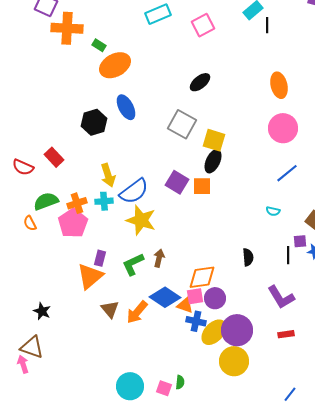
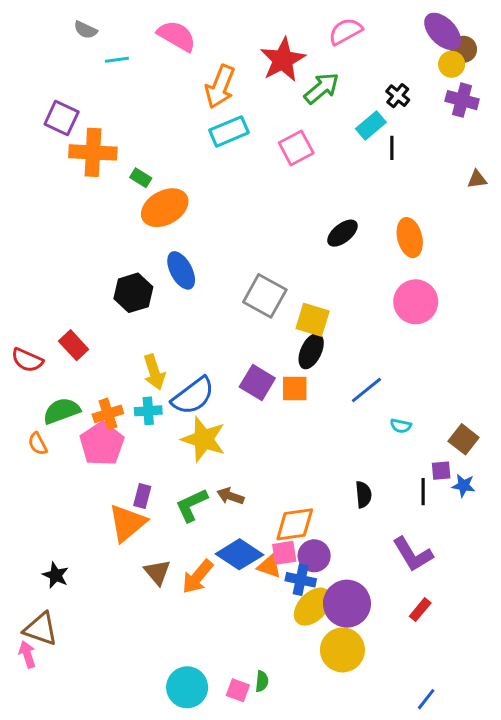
black ellipse: (200, 82) -> (342, 233), moved
blue line: (287, 173) -> (366, 390), moved
brown arrow: (159, 258) -> (230, 496), turned -84
blue cross: (196, 321) -> (301, 580), moved
red rectangle: (286, 334) -> (420, 610), turned -42

